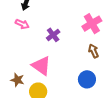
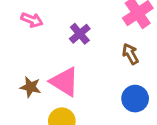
brown arrow: (93, 51) -> (130, 54), moved
brown star: (17, 80) -> (30, 87), moved

